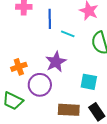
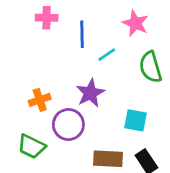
cyan line: (68, 34) -> (107, 55), turned -56

